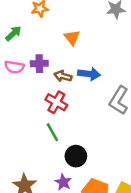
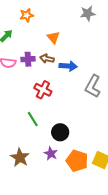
brown arrow: (63, 76) -> (47, 59), moved
green line: (52, 132) -> (33, 119), moved

